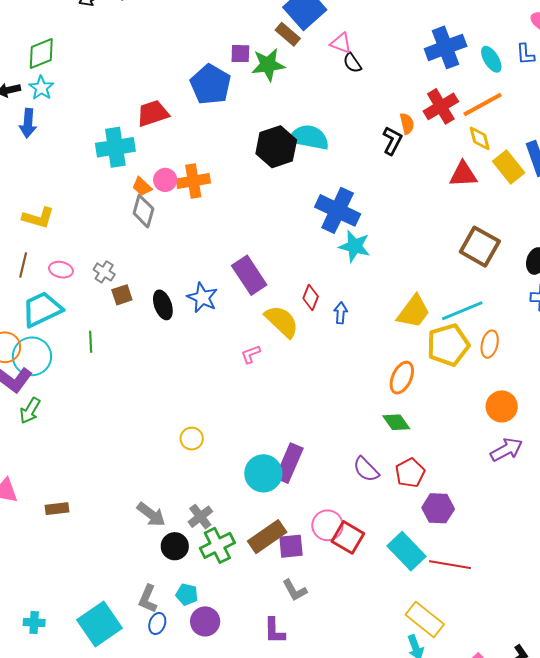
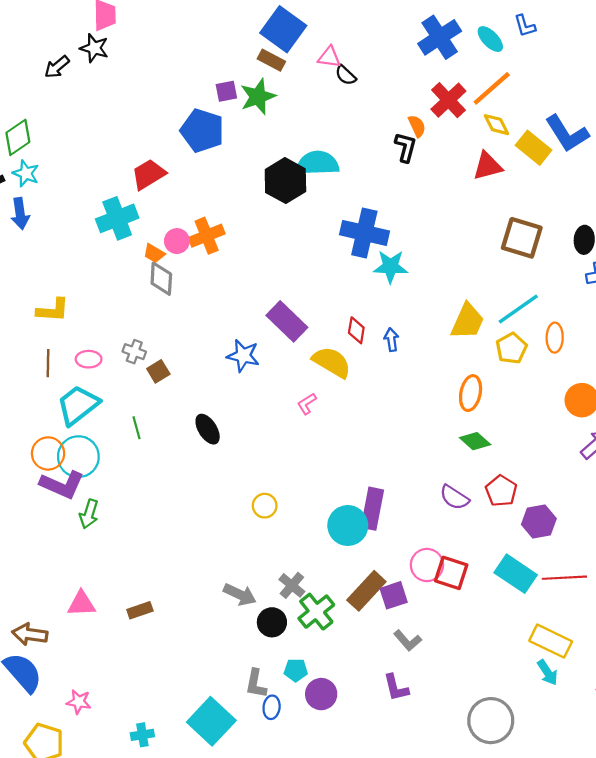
black ellipse: (163, 305) -> (208, 429), moved
yellow pentagon: (448, 345) -> (511, 348), size x0.7

